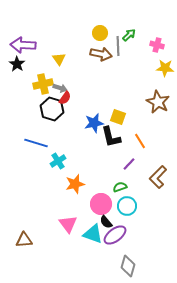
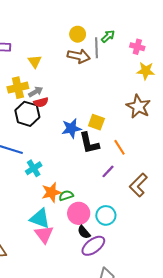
gray arrow: (60, 88) -> (36, 92), turned -48
red semicircle: (65, 98) -> (41, 102), turned 40
green semicircle: (120, 187) -> (66, 196), moved
cyan triangle: (93, 234) -> (40, 219), moved

